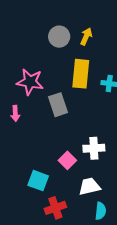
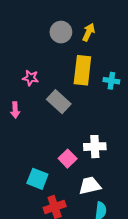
pink star: (30, 82) -> (31, 78), size x0.6
gray rectangle: (58, 105) -> (59, 102), turned -30

